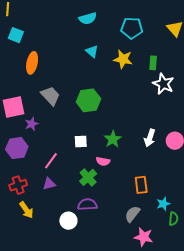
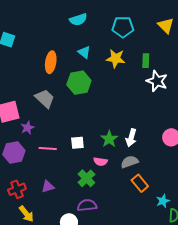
orange ellipse: (32, 63) -> (51, 62), moved
green hexagon: (88, 100) -> (79, 83), moved
white arrow: (150, 138) -> (131, 138), moved
pink line: (51, 161) -> (48, 148), moved, turned 60
orange rectangle: (141, 185) -> (140, 183), turned -30
gray semicircle: (132, 214) -> (130, 162), moved, turned 36

